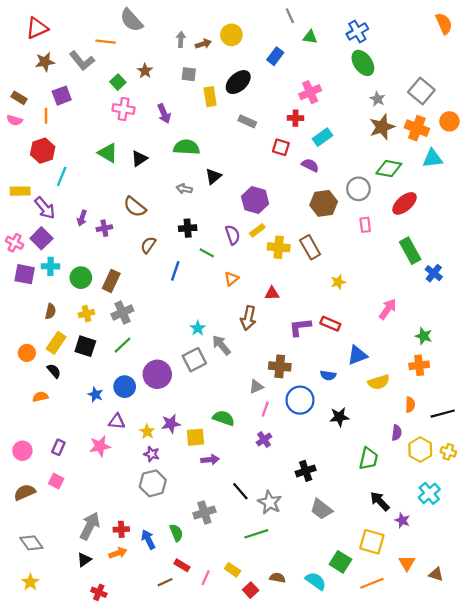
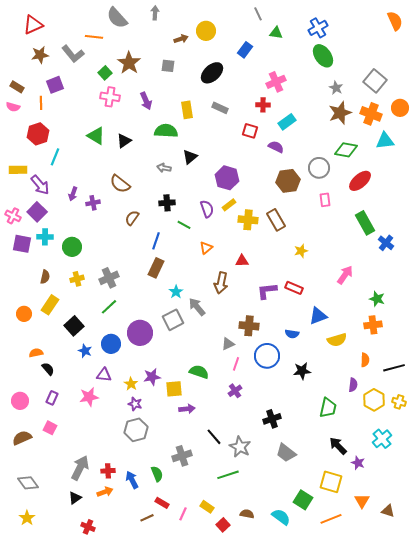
gray arrow: (181, 39) -> (155, 13), moved
brown star: (145, 71) -> (129, 63), size x1.6
yellow rectangle: (210, 97) -> (187, 110), moved
brown rectangle: (111, 281) -> (156, 268), moved
black square: (85, 346) -> (74, 326), moved, turned 30
black semicircle: (54, 371) -> (48, 369), moved

